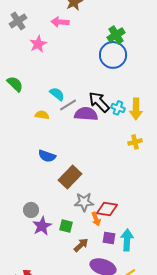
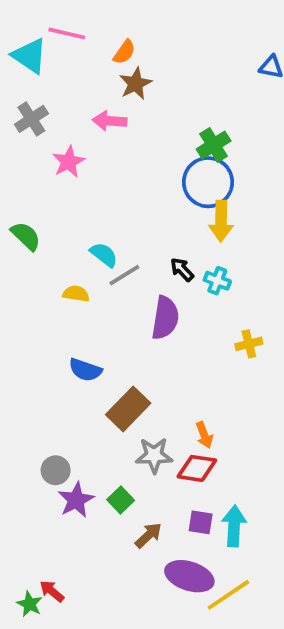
black arrow: (99, 102) -> (182, 270), size x0.6
yellow arrow: (136, 109) -> (221, 221), moved
purple semicircle: (86, 114) -> (165, 318), moved, turned 95
orange arrow: (96, 219) -> (204, 435), moved
green square: (66, 226) -> (121, 500), turned 32

